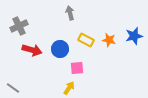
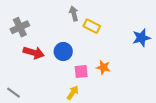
yellow rectangle: (86, 40) -> (92, 26), moved
orange star: (109, 40) -> (103, 67), moved

